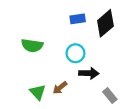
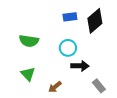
brown arrow: (60, 88) -> (55, 87), moved
green triangle: (38, 92) -> (28, 74), moved

